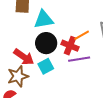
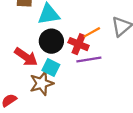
cyan square: (46, 66) -> (51, 68), turned -35
brown star: (18, 76) -> (42, 83), moved

